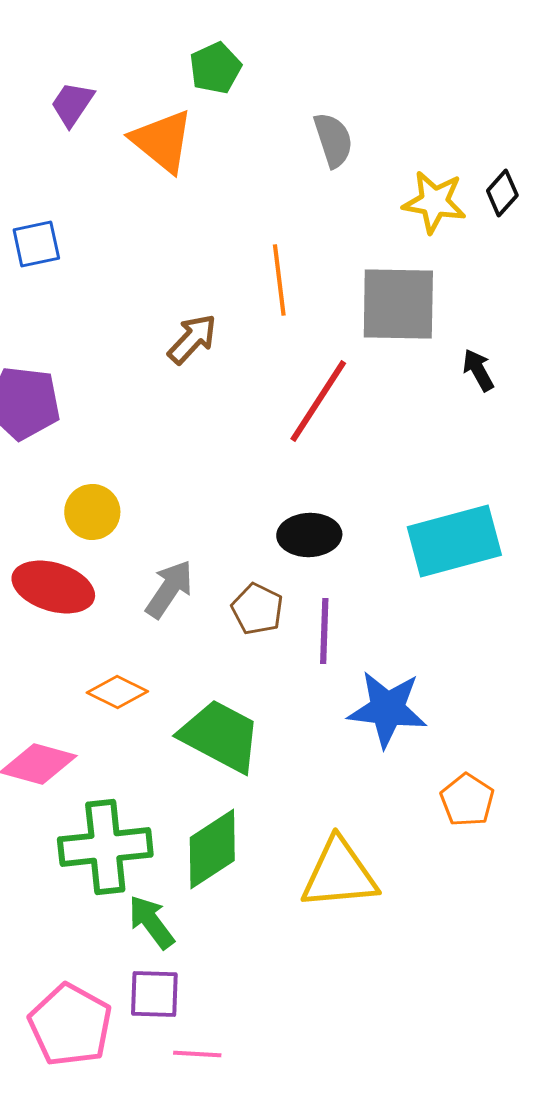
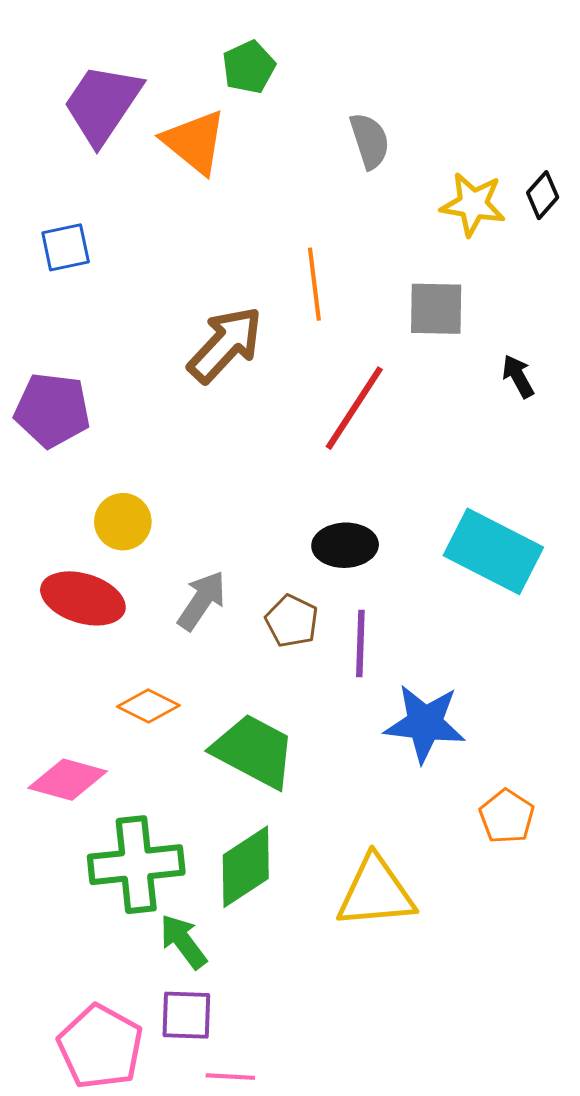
purple trapezoid: (72, 104) -> (102, 104), size x1.8
gray square: (398, 304) -> (436, 309), size x0.7
brown arrow: (192, 339) -> (225, 345), size x1.5
cyan rectangle: (454, 541) -> (493, 551), turned 42

